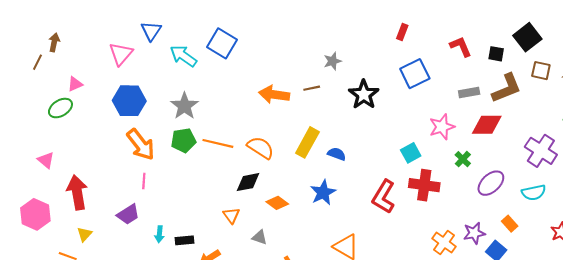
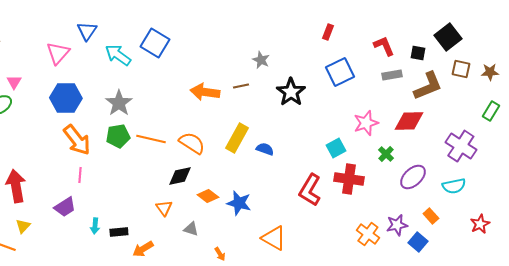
gray star: (332, 61) -> (261, 60), turned -30
pink triangle: (75, 84) -> (14, 82), turned -35
gray rectangle: (469, 92) -> (392, 75), moved
blue star: (323, 192) -> (239, 203), moved, turned -30

